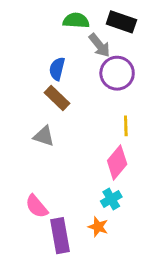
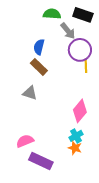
yellow line: (126, 126) -> (86, 66), moved
pink semicircle: (37, 206) -> (25, 141), turned 108
orange star: (98, 227) -> (75, 148), moved
purple rectangle: (60, 236) -> (41, 161), turned -55

